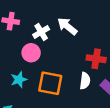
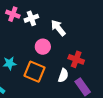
white cross: (41, 32) -> (31, 18), moved
pink circle: (31, 53) -> (43, 47), moved

